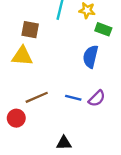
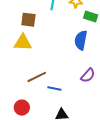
blue line: (73, 98) -> (54, 88), moved
red circle: (16, 118) -> (22, 108), moved

